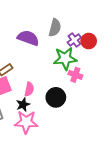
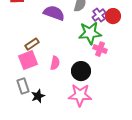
black star: (23, 105) -> (38, 96), moved
pink star: (26, 122) -> (80, 95), moved

